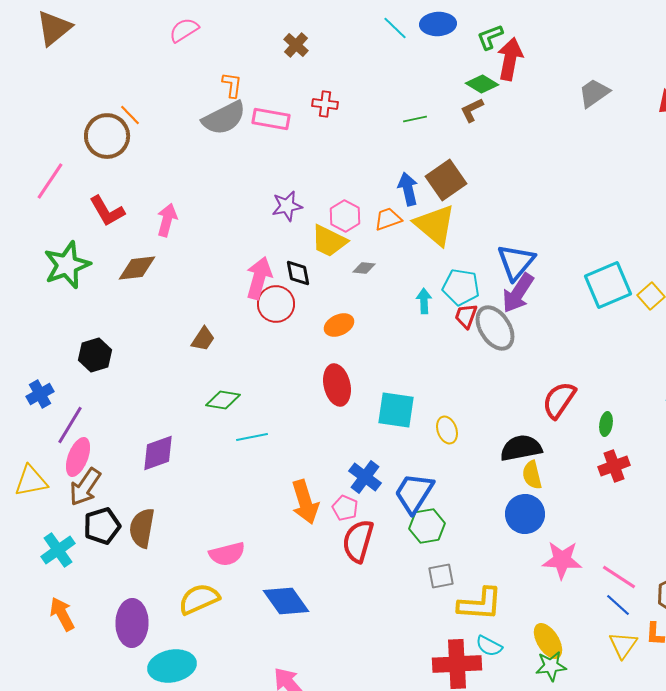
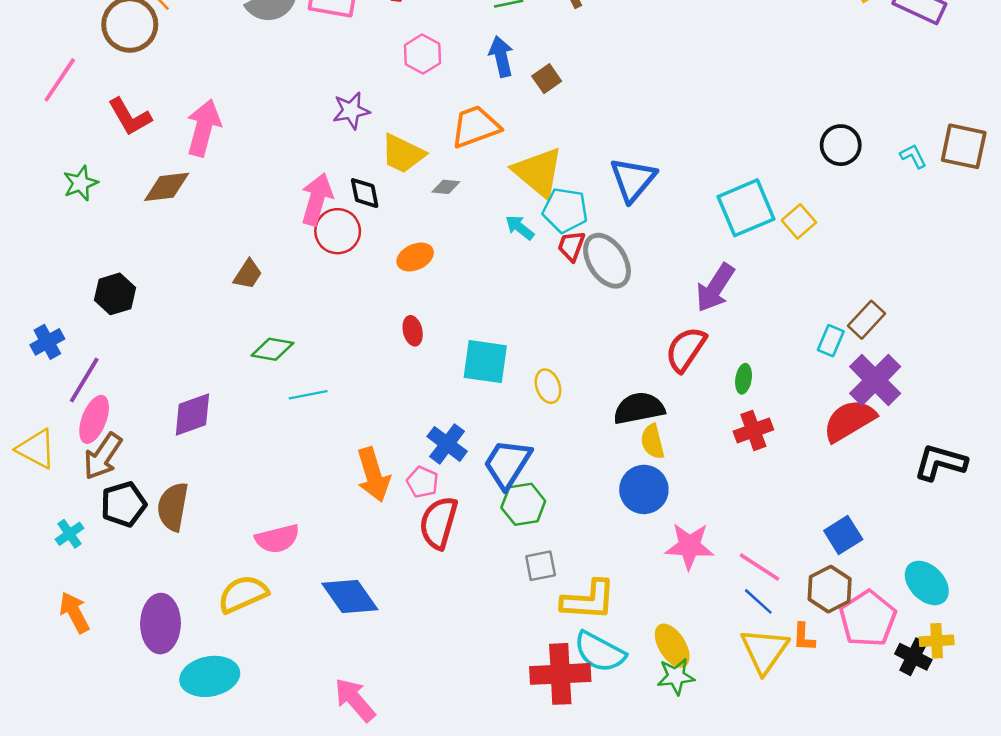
brown square: (446, 180) -> (547, 79), size x0.6
blue arrow: (408, 189) -> (501, 57), moved
pink hexagon: (345, 216) -> (422, 54), moved
orange trapezoid: (388, 219) -> (475, 127), size x1.5
pink arrow: (167, 220) -> (204, 128), size x1.4
yellow triangle: (435, 225) -> (538, 172), moved
green star: (67, 265) -> (81, 183), size x0.6
purple arrow: (518, 293) -> (715, 288), moved
cyan arrow: (424, 301) -> (520, 227), turned -50
red ellipse: (337, 385) -> (413, 331), size x0.6
yellow triangle: (31, 481) -> (36, 449), turned 39
cyan cross: (58, 550) -> (69, 534), size x0.7
yellow triangle: (623, 645) -> (764, 651), size x1.4
cyan semicircle: (489, 646) -> (600, 652), size x1.6

